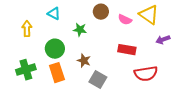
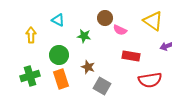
pink semicircle: (125, 20) -> (120, 30), moved

